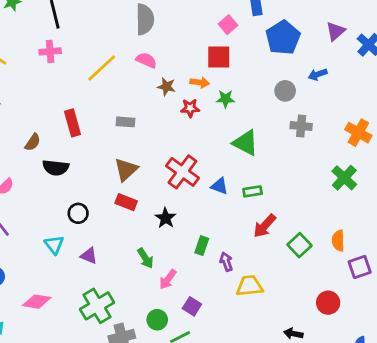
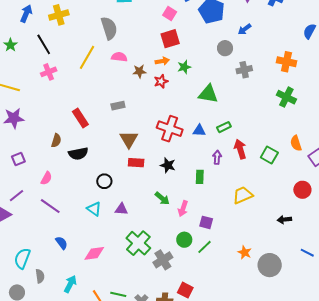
yellow line: (102, 68) -> (87, 57), moved
red arrow: (265, 226) -> (240, 149), turned 138
purple arrow: (226, 262) -> (217, 157), moved, turned 40

